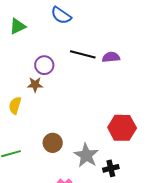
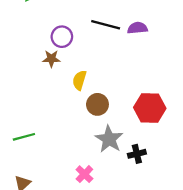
yellow semicircle: (15, 105) -> (79, 80), moved
brown circle: (53, 143) -> (97, 104), moved

